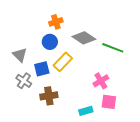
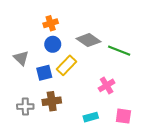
orange cross: (56, 22) -> (51, 23), moved
gray cross: (24, 81) -> (25, 107), moved, turned -35
pink square: (109, 102) -> (123, 116), moved

